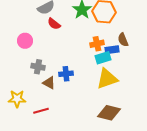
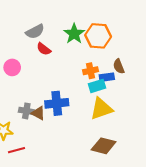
gray cross: (38, 67) -> (26, 111), moved
blue cross: (66, 74) -> (57, 103), size x1.5
red line: (41, 111) -> (17, 150), moved

